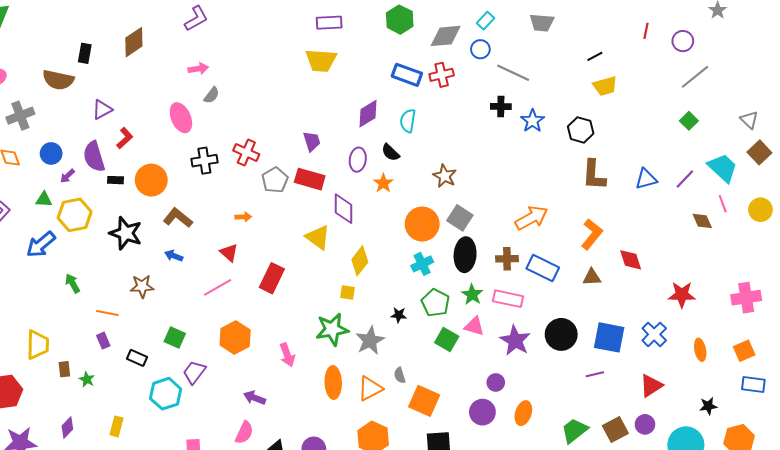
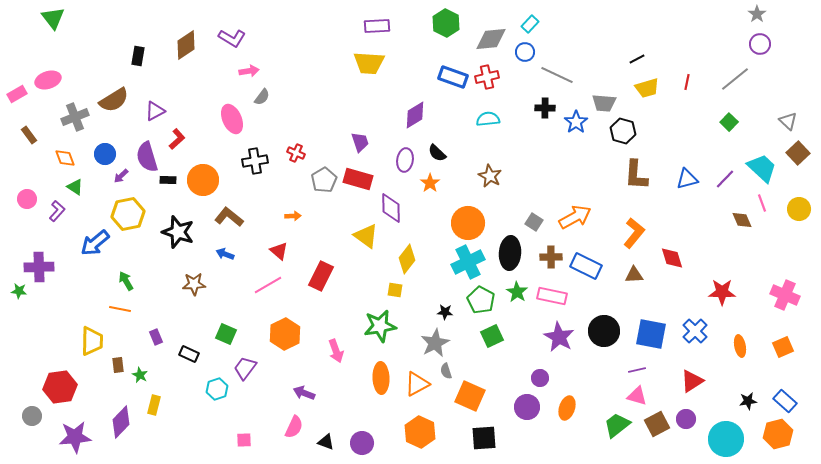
purple L-shape: (196, 19) -> (232, 38), moved, turned 60
gray trapezoid: (542, 23) -> (604, 103), moved
red line: (646, 31) -> (687, 82), moved
purple circle: (683, 41) -> (760, 44), moved
brown semicircle: (58, 80) -> (114, 100), moved, turned -44
cyan semicircle: (408, 121) -> (488, 119), moved, turned 75
red cross: (246, 152) -> (296, 153), size x0.7
green triangle: (44, 199) -> (75, 187), moved, turned 30
gray square: (460, 218) -> (534, 222), moved, size x0.7
cyan cross: (422, 264) -> (468, 262), size x1.5
pink cross: (746, 298) -> (785, 295), turned 32
orange line: (107, 313) -> (120, 309), moved
pink triangle: (474, 326) -> (637, 396), moved
green square: (447, 340) -> (492, 336), turned 35
gray star: (370, 341) -> (435, 343), moved
blue rectangle: (753, 385) -> (785, 401), moved, turned 35
cyan hexagon: (166, 394) -> (217, 389), size x0.7
yellow rectangle: (117, 426) -> (154, 405), moved
purple diamond: (67, 427) -> (121, 422), size x1.5

